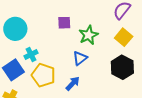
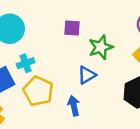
blue arrow: (73, 83) -> (74, 106), turned -63

